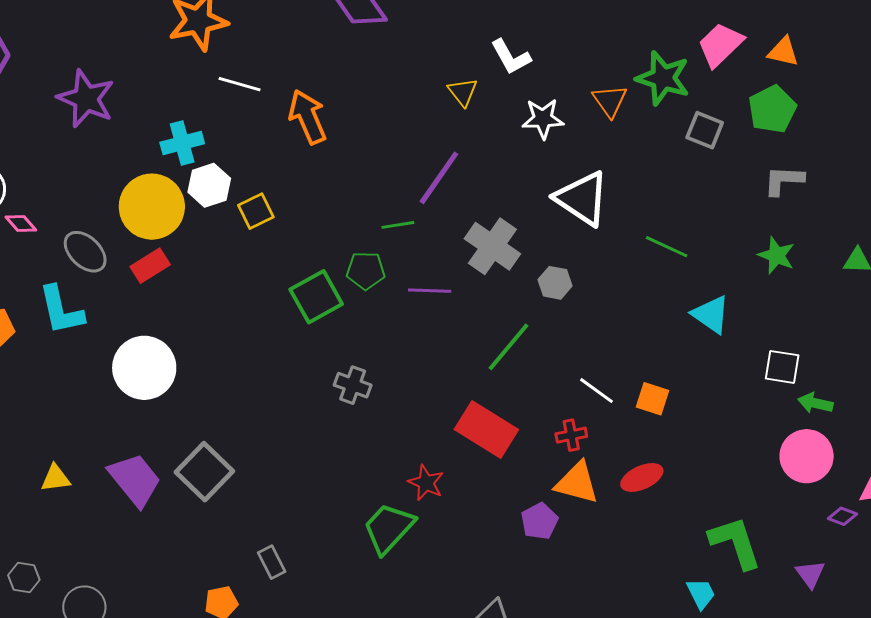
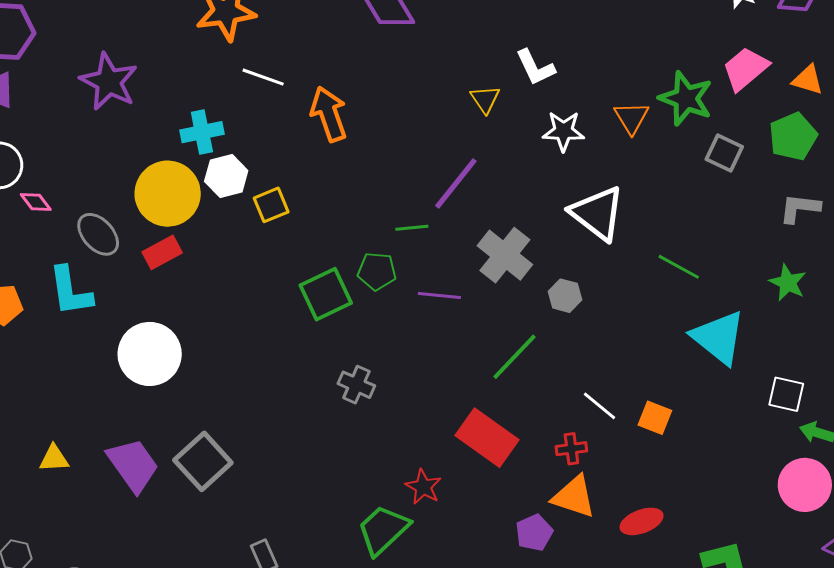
cyan triangle: (711, 315) -> (719, 337), size x1.4
red ellipse: (642, 477) -> (642, 521), moved

